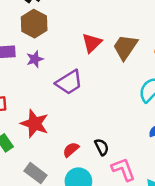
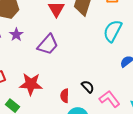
red semicircle: (71, 150) -> (65, 96), turned -32

